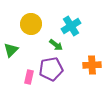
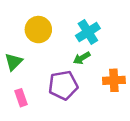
green arrow: (56, 45) -> (82, 58), moved, turned 112
pink rectangle: (29, 77) -> (21, 98), moved, turned -32

